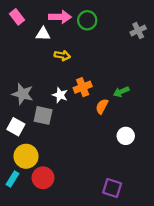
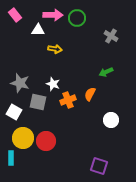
gray cross: (138, 30) -> (111, 36), moved, turned -32
orange cross: (83, 87) -> (68, 100), moved
green arrow: (121, 92) -> (106, 72), moved
red circle: (43, 178) -> (46, 141), moved
cyan rectangle: (12, 179) -> (11, 158), turned -32

